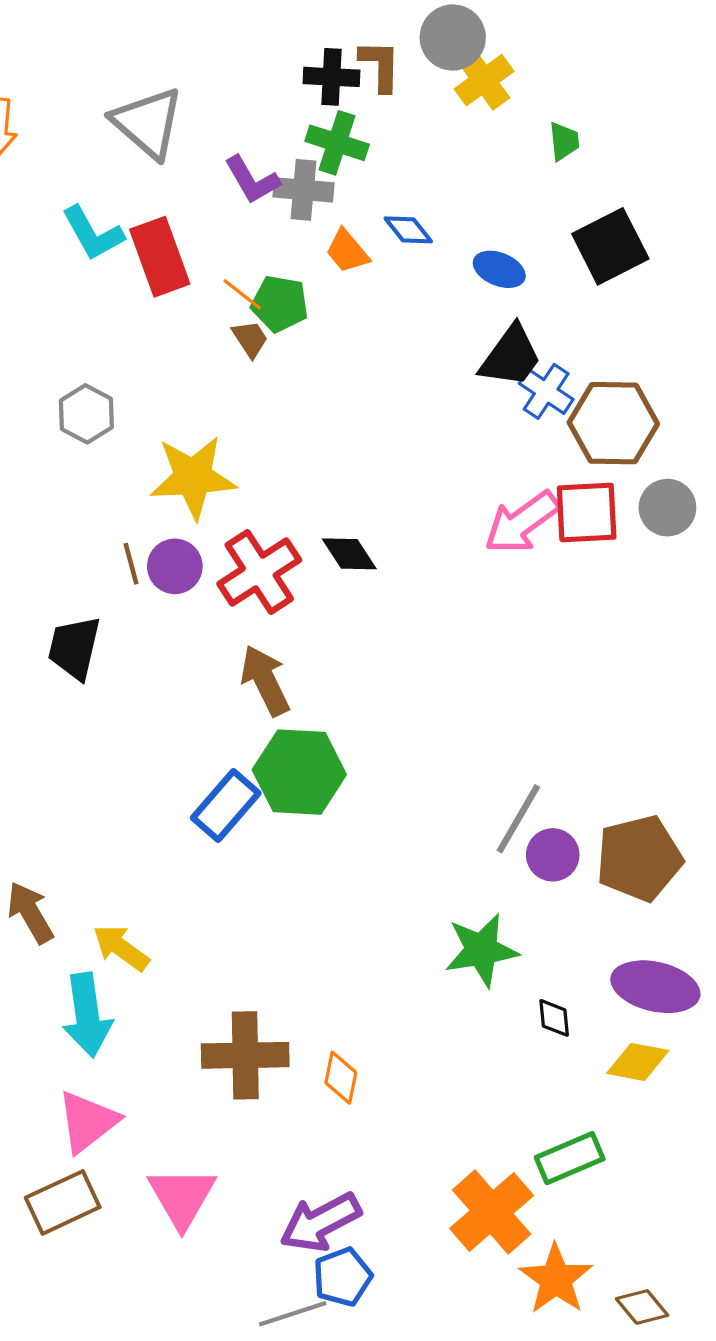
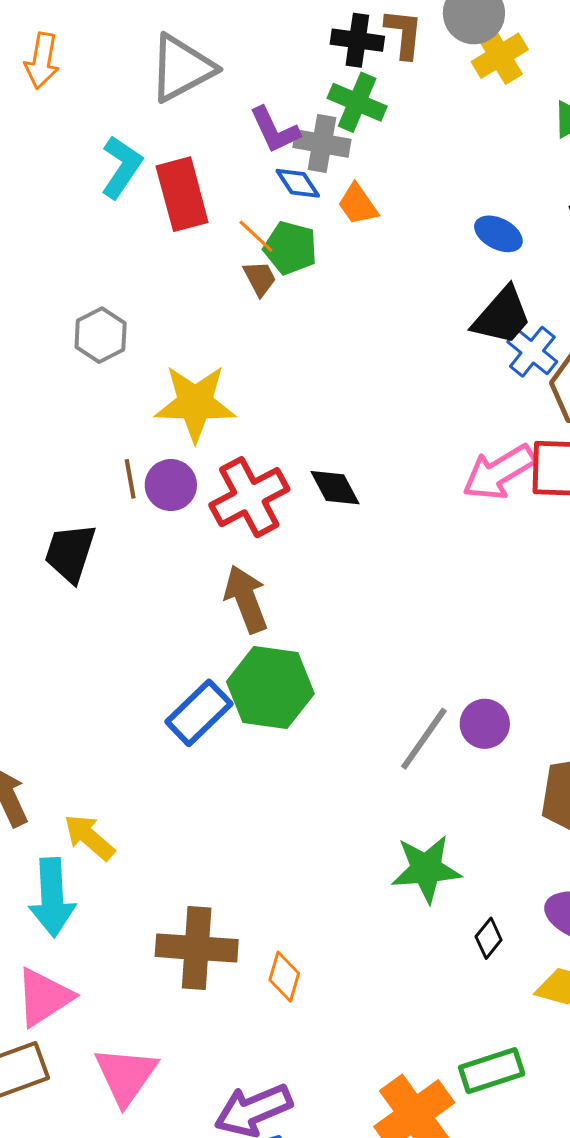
gray triangle: (148, 123) -> (182, 68), turned 46
blue diamond: (408, 230) -> (298, 183), moved
cyan L-shape: (93, 233) -> (121, 167), turned -122
gray line: (518, 819) -> (424, 739), moved
purple circle: (553, 855) -> (485, 724), moved
black diamond: (554, 1018) -> (489, 938), turned 39

